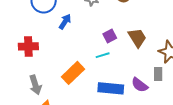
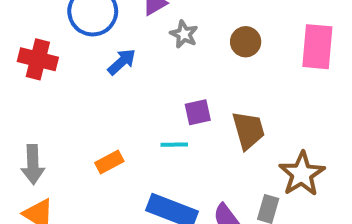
red cross: (28, 46) -> (38, 59), moved
orange rectangle: (73, 73) -> (109, 162), size x0.6

